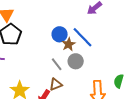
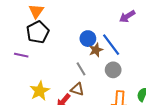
gray circle: (76, 61) -> (113, 70), moved
brown triangle: (56, 84) -> (77, 89), turned 32

